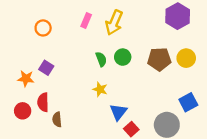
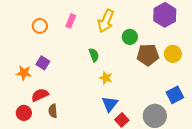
pink rectangle: (86, 20) -> (71, 21), moved
green circle: (123, 57) -> (130, 37), moved
yellow star: (100, 89) -> (106, 78), moved
red semicircle: (43, 102) -> (40, 95), turned 66
red circle: (23, 111) -> (24, 113), moved

